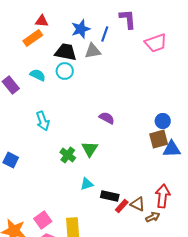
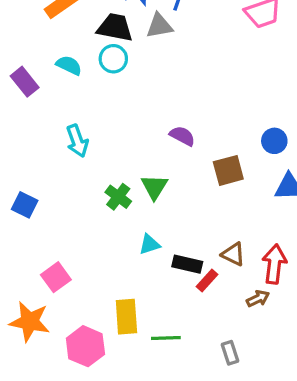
brown square: (159, 139) -> (228, 170), moved
brown triangle: (138, 204) -> (233, 254), moved
pink square: (43, 220) -> (56, 277), moved

